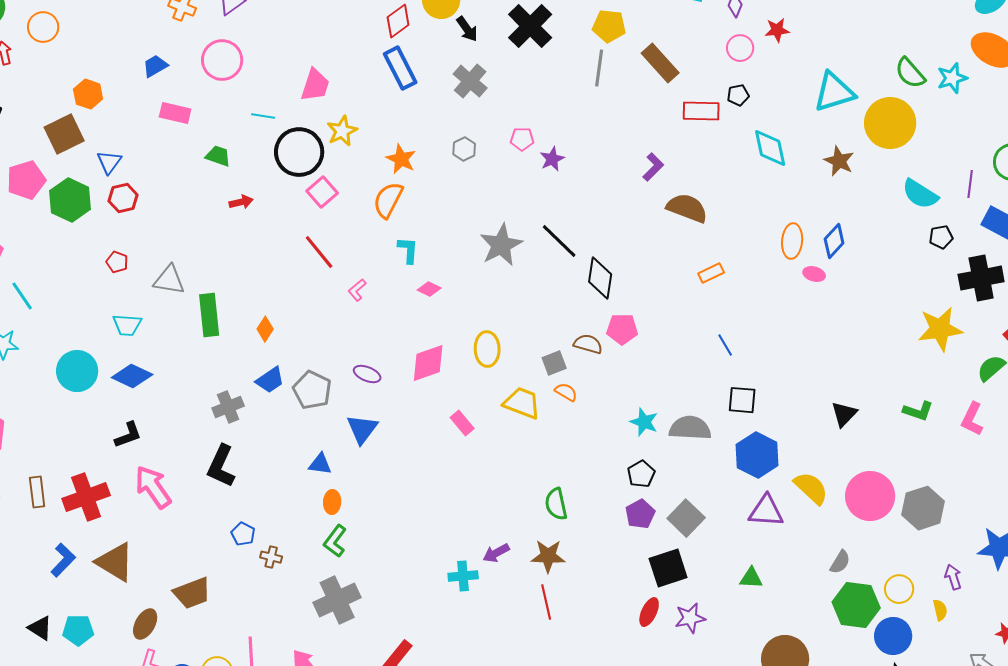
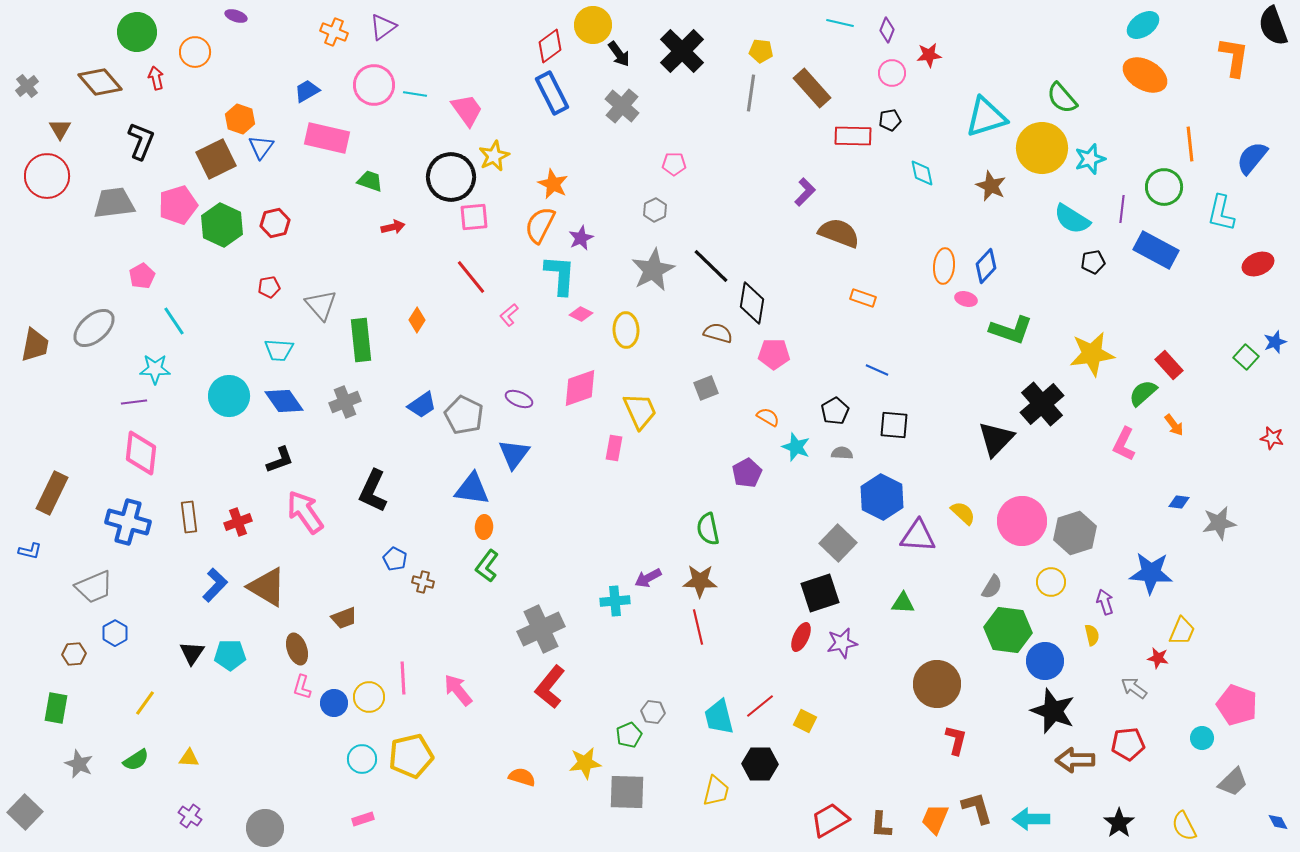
yellow pentagon: (609, 26) -> (761, 51), size x0.7
cyan star: (952, 78) -> (1090, 159), moved
pink trapezoid: (315, 85) -> (467, 110), turned -54
pink rectangle: (175, 113) -> (327, 138), size x1.4
cyan line: (263, 116) -> (415, 94), moved
cyan diamond: (770, 148) -> (922, 173), size x0.7
gray hexagon: (464, 149) -> (655, 210), moved
purple star: (552, 159) -> (581, 238), moved
blue triangle: (109, 162) -> (261, 147), moved
pink square: (322, 192) -> (474, 217), turned 36
cyan L-shape: (408, 250) -> (560, 275), size x1.5
red pentagon: (117, 262) -> (269, 287), turned -30
orange rectangle: (711, 273) -> (863, 298), turned 45
black cross: (981, 278) -> (1042, 404), moved, turned -30
gray triangle: (169, 280) -> (321, 305), turned 40
orange diamond: (265, 329) -> (417, 320), moved
brown semicircle: (588, 344) -> (718, 333), moved
blue line: (725, 345) -> (877, 370), turned -35
yellow ellipse: (487, 349) -> (626, 330), moved
blue diamond: (132, 376) -> (284, 401), turned 30
orange semicircle: (566, 392) -> (768, 417), moved
yellow trapezoid: (522, 403) -> (640, 411), moved, turned 45
gray cross: (228, 407) -> (345, 402), moved
green L-shape: (918, 411) -> (1011, 330), moved, size x1.4
black triangle: (844, 414) -> (996, 439), size x1.4
pink rectangle: (462, 423) -> (614, 448), turned 50
gray semicircle: (690, 428) -> (842, 453), size x0.5
blue hexagon: (757, 455) -> (882, 497), moved
blue triangle: (320, 464) -> (472, 489), size x1.5
black pentagon: (641, 474) -> (835, 411), moved
yellow semicircle: (811, 488) -> (963, 513), size x0.7
red cross: (86, 497) -> (238, 522), size x0.6
purple pentagon: (640, 514) -> (747, 473), moved
yellow circle: (899, 589) -> (1051, 582), moved
brown trapezoid: (192, 593) -> (344, 618), size x0.7
gray cross: (337, 600) -> (541, 629), moved
brown ellipse: (145, 624) -> (297, 649), turned -48
black triangle: (40, 628) -> (192, 653), turned 32

